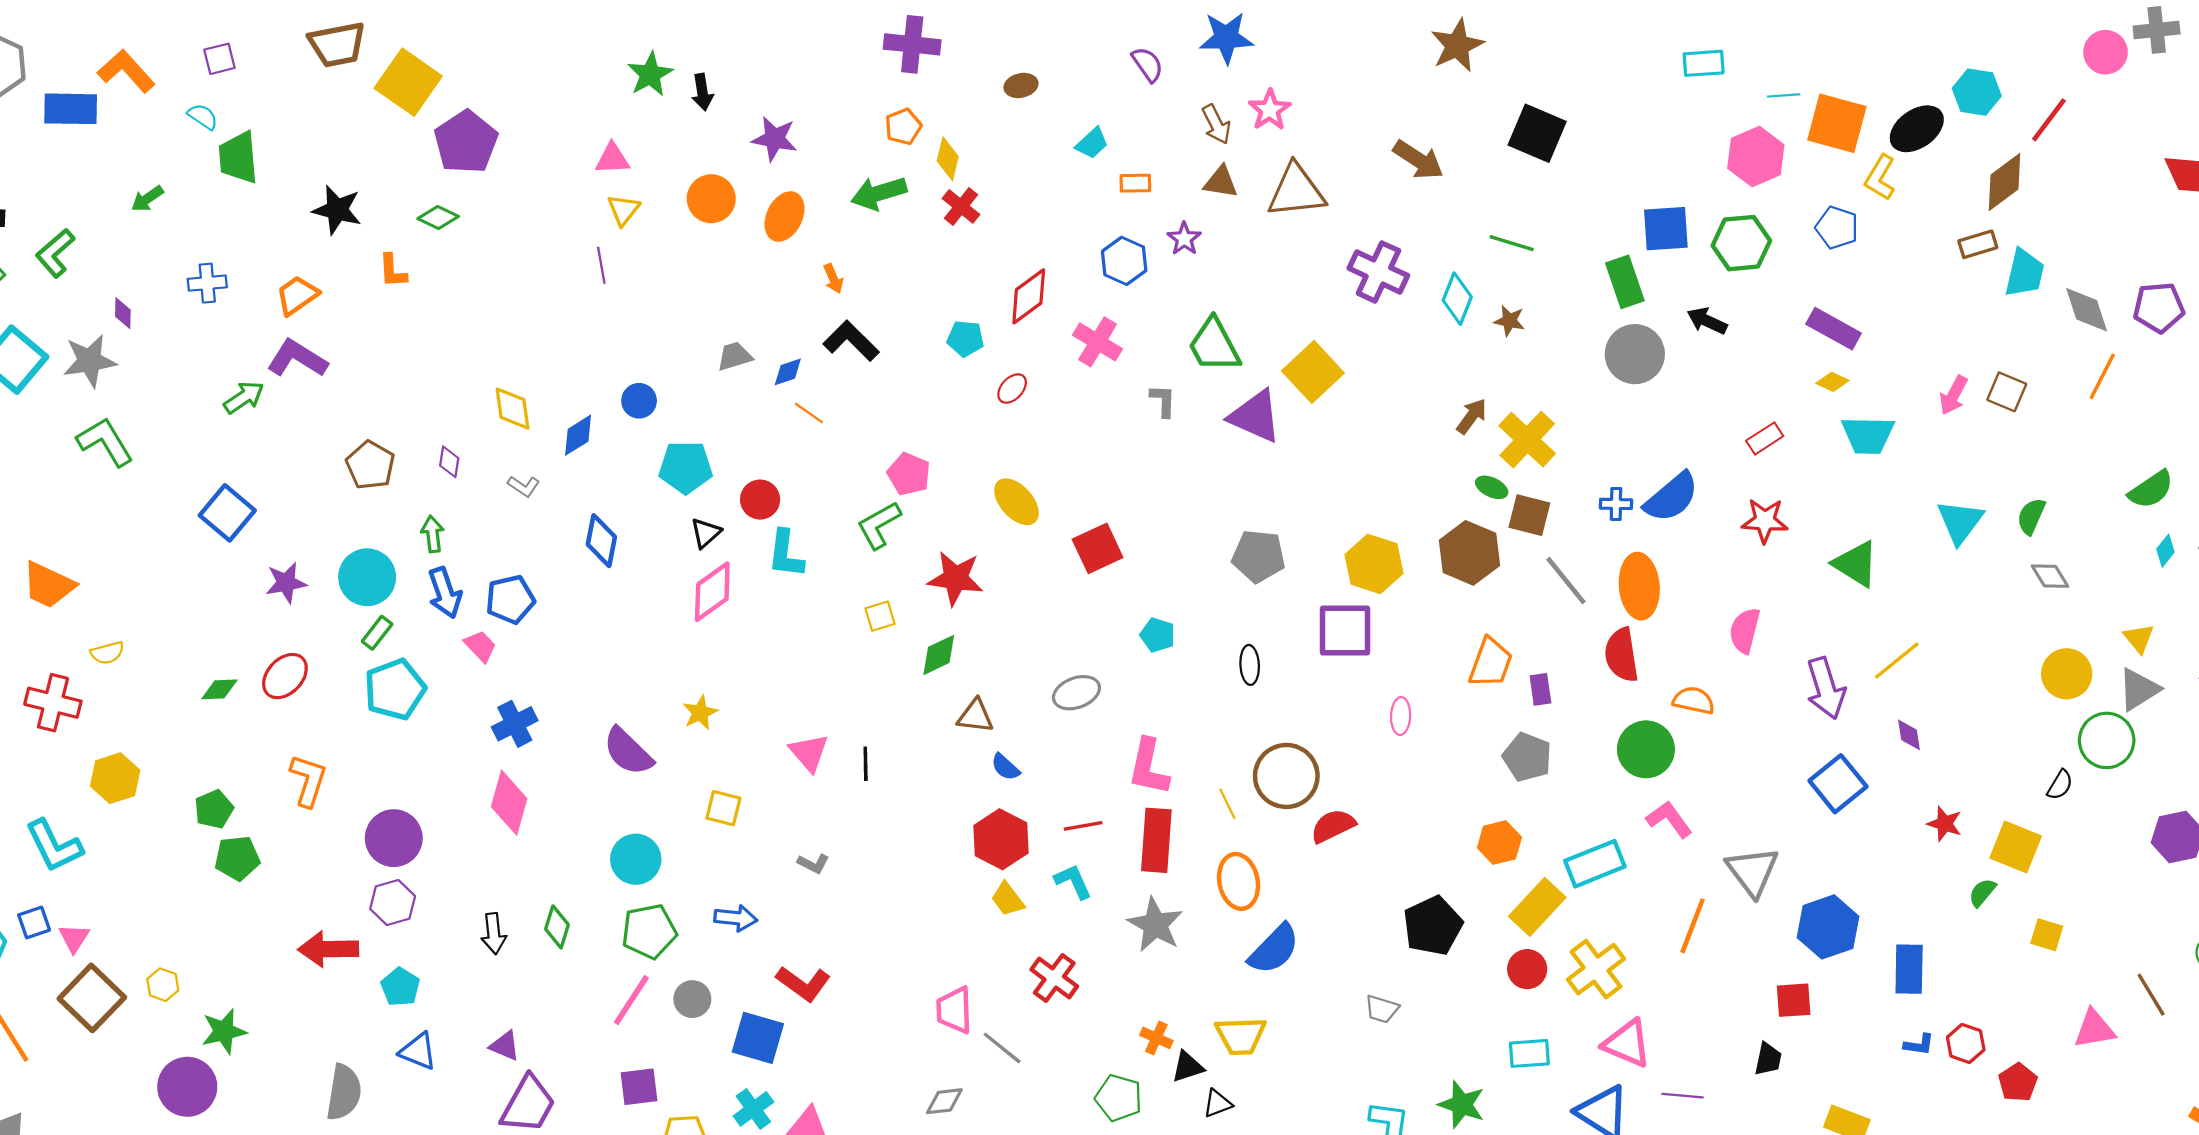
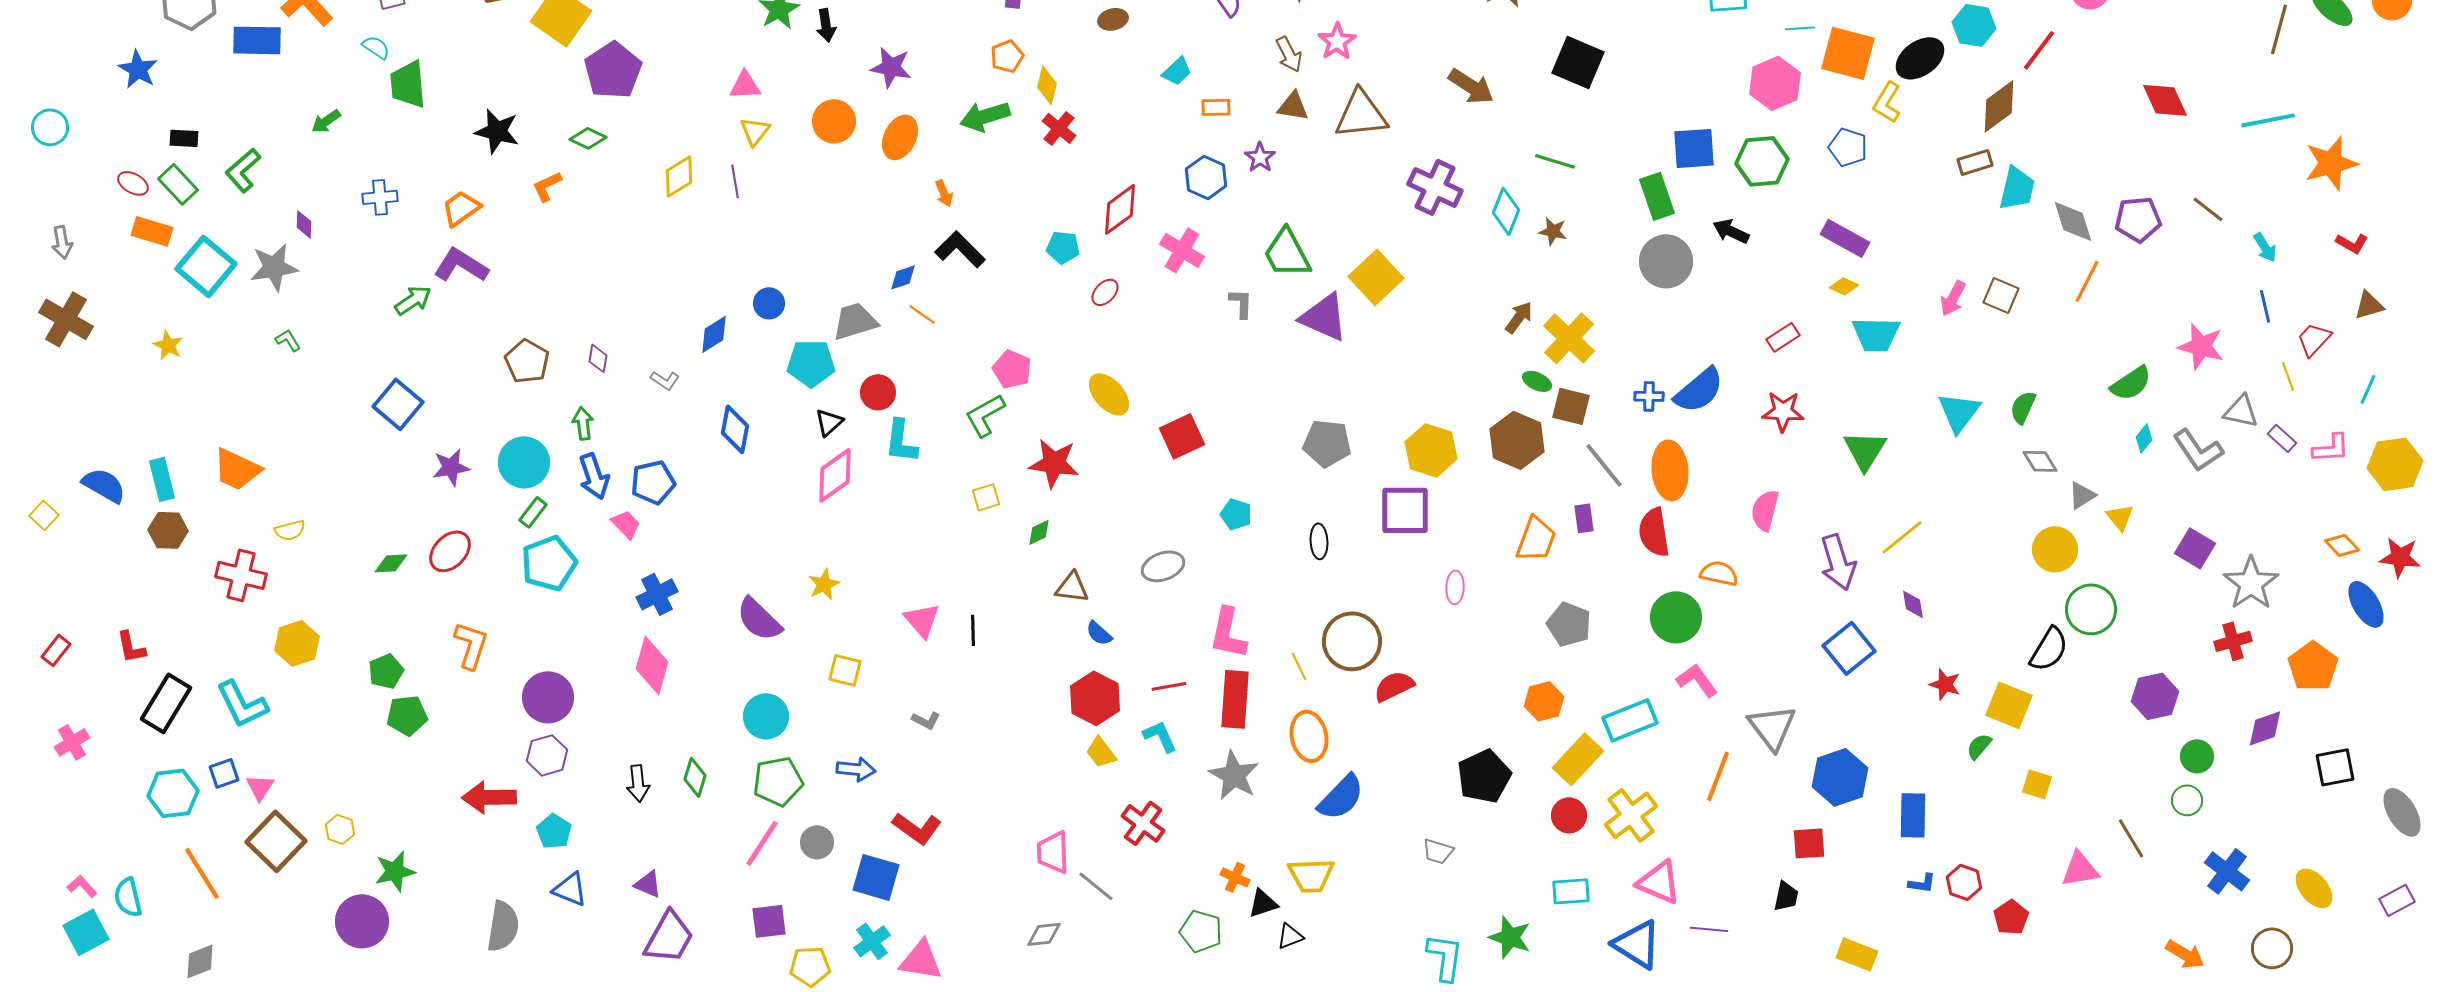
orange L-shape: (393, 271) -> (547, 186), turned 68
gray trapezoid: (735, 356) -> (855, 321), moved, size x1.4
yellow diamond: (513, 409) -> (679, 176), moved, turned 66
green L-shape: (105, 442) -> (288, 340), size x0.5
green triangle: (1856, 564) -> (1865, 450), turned 30
green diamond: (939, 655) -> (1039, 532), size x0.7
purple rectangle: (1540, 689) -> (1584, 518), moved
gray triangle: (2139, 689) -> (2082, 495), moved, size x0.7
black semicircle: (2060, 785) -> (2049, 649), size x1.6

